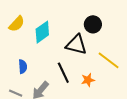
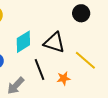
black circle: (93, 24) -> (81, 13), moved
cyan diamond: (42, 32) -> (23, 42), moved

